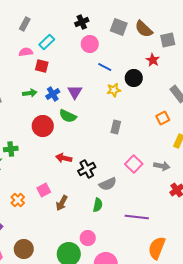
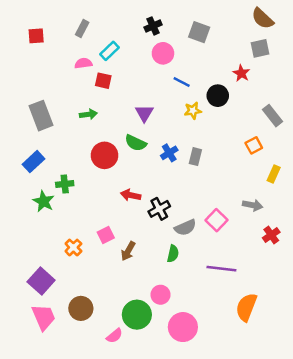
brown semicircle: (144, 29) -> (263, 19), moved
blue cross: (53, 94) -> (169, 153), moved
pink square: (134, 164) -> (216, 220), moved

